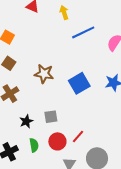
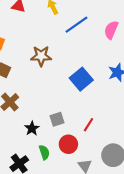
brown star: (44, 74) -> (41, 56), moved
red line: (78, 136) -> (89, 125), moved

